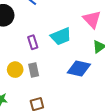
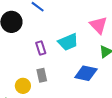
yellow circle: (15, 70) -> (23, 86), moved

